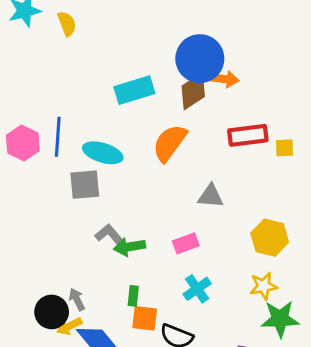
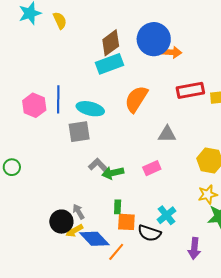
brown diamond: (193, 91) -> (111, 43), moved
cyan cross: (197, 289) -> (166, 215), moved

